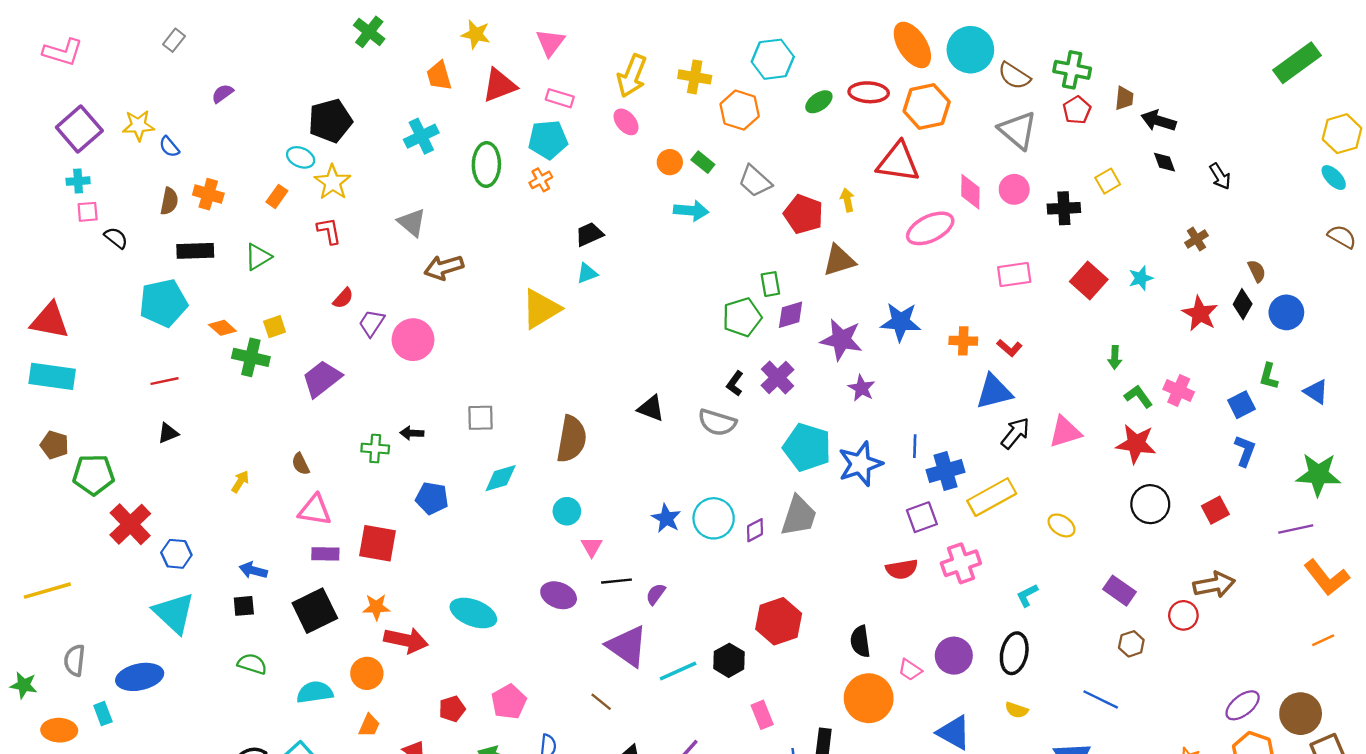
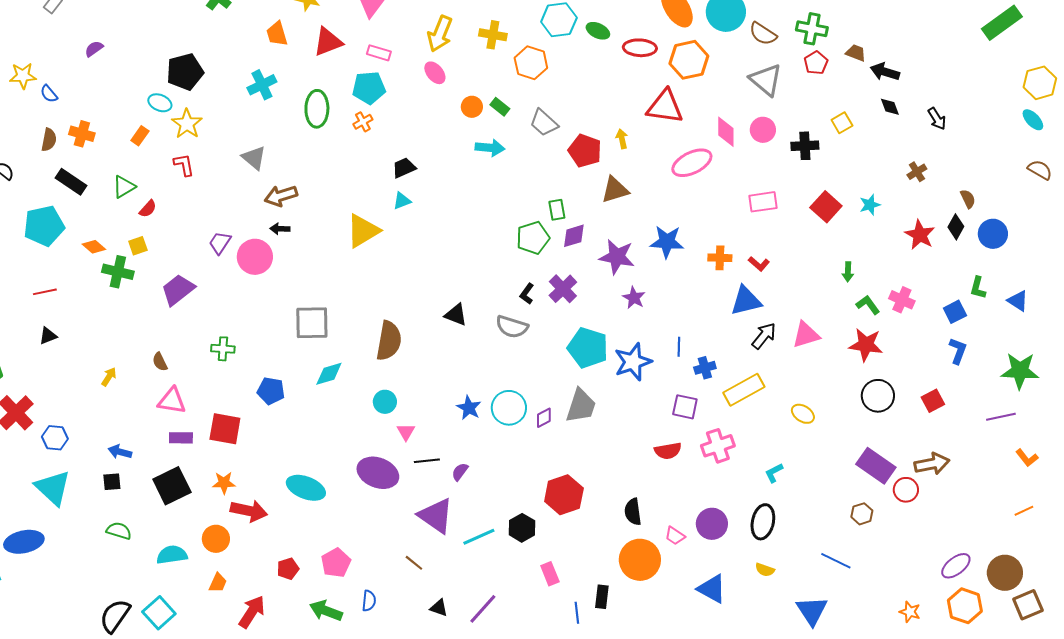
brown trapezoid: (1124, 98) -> (856, 53), turned -75
green ellipse: (819, 102) -> (598, 31), moved, turned 60
black rectangle: (195, 251) -> (71, 182), turned 36
red semicircle: (343, 298) -> (148, 209), moved
gray square: (480, 418) -> (312, 323), size x1.5
black arrow: (412, 433) -> (280, 229), moved
blue cross: (946, 471) -> (705, 368), size x0.7
purple square: (922, 517) -> (685, 407), turned 32
orange L-shape: (1327, 578) -> (1027, 458), size x0.6
purple rectangle: (1119, 591) -> (876, 466), moved, size x1.4
purple ellipse: (559, 595) -> (378, 473), size x1.4

